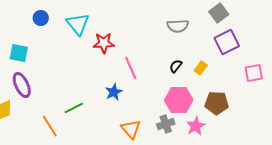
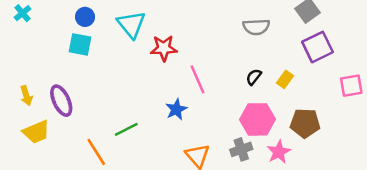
cyan square: (19, 53) -> (80, 44), moved

